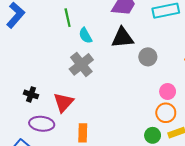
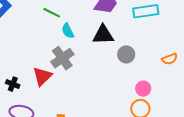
green line: (68, 18) -> (52, 13), turned -54
red triangle: (63, 102) -> (42, 76), moved

